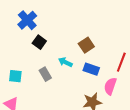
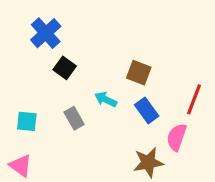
brown square: (86, 45) -> (139, 73), turned -35
blue rectangle: (91, 69) -> (147, 110), turned 35

